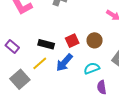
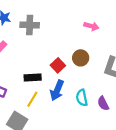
cyan semicircle: (92, 68) -> (82, 98), moved, turned -63

